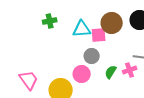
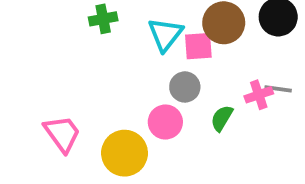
cyan triangle: (82, 29) -> (165, 34), turned -48
pink cross: (130, 70) -> (259, 95), moved

